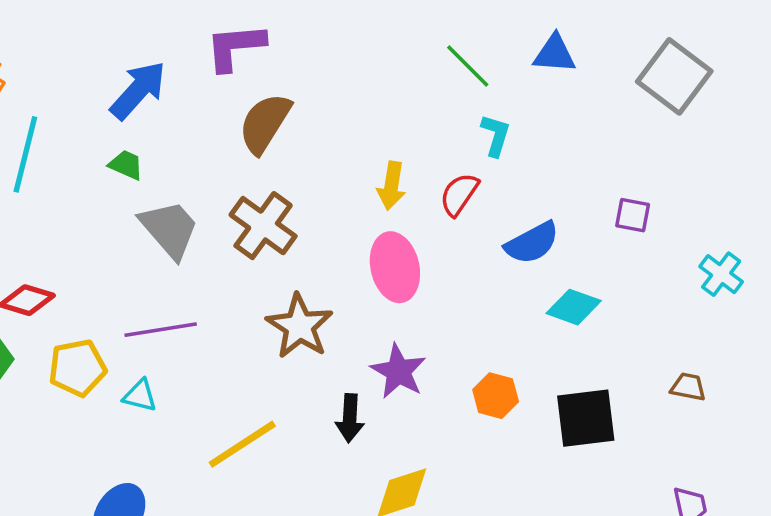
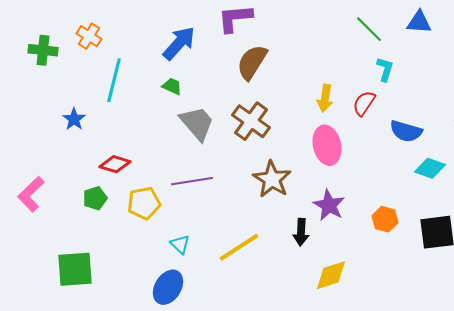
blue semicircle: (532, 243) -> (406, 131), turned 44
cyan triangle: (140, 396) -> (180, 244), moved, turned 30

